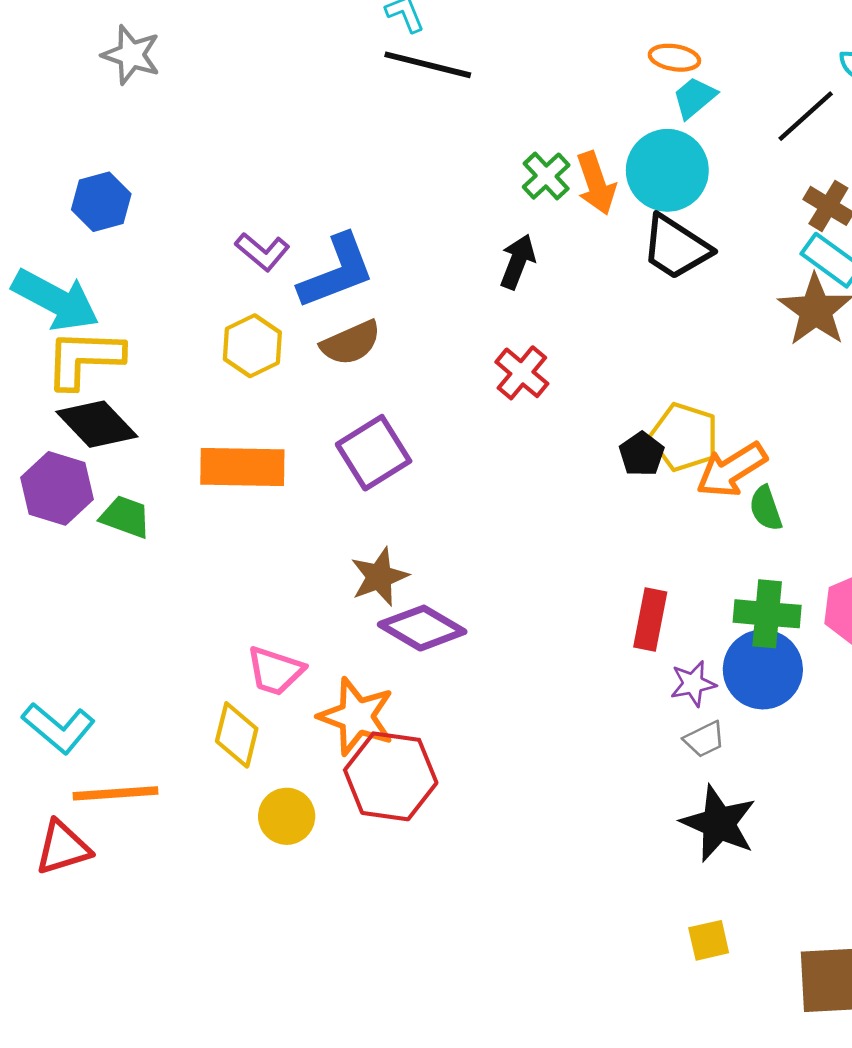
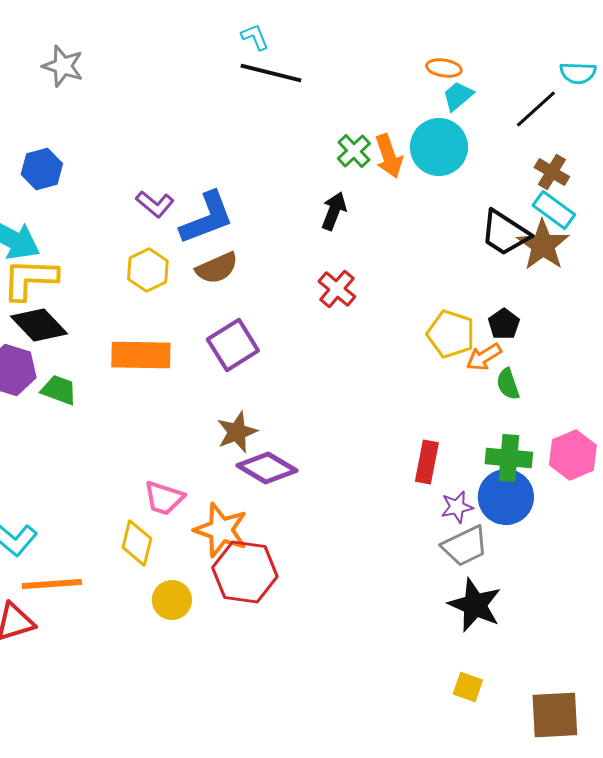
black trapezoid: (676, 247) -> (505, 233), moved
black pentagon: (642, 454) -> (504, 324), moved
orange arrow: (731, 470) -> (484, 357), size x0.7
gray trapezoid: (704, 739) -> (465, 546), size x1.6
yellow square: (709, 940) -> (468, 687), turned 32

